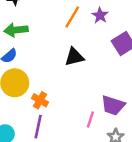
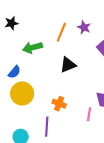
green arrow: (16, 30) -> (32, 48), moved
orange cross: (40, 100) -> (59, 104), moved

